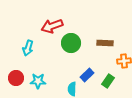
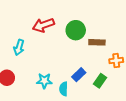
green circle: (71, 43) -> (76, 30), moved
cyan star: (38, 81) -> (44, 81), moved

